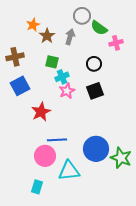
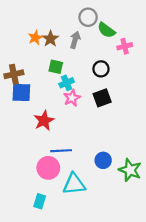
orange star: (33, 25) -> (35, 38), moved
brown cross: (15, 57) -> (14, 74), moved
blue square: (20, 86) -> (21, 93), turned 30
blue circle: (96, 149) -> (103, 160), size x0.6

